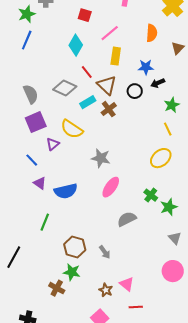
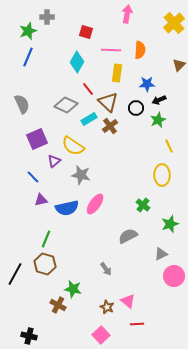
pink line: (110, 33) -> (111, 50), turned 42
orange semicircle: (152, 33) -> (140, 50), moved
gray semicircle: (31, 94) -> (22, 104), moved
green star: (172, 105) -> (158, 120), moved
gray star: (101, 158) -> (81, 175), moved
yellow ellipse: (161, 158) -> (162, 175), turned -50
purple triangle: (40, 183) -> (41, 200), turned -48
pink ellipse: (111, 187) -> (95, 204), moved
green cross: (151, 195) -> (143, 205), moved
gray triangle: (175, 238) -> (161, 254), moved, turned 48
brown hexagon: (75, 247) -> (45, 264), moved
pink circle: (173, 271) -> (174, 276), moved

